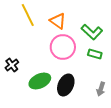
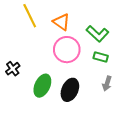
green ellipse: (40, 81) -> (42, 86), turned -40
gray arrow: (101, 89) -> (107, 83), moved

